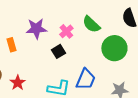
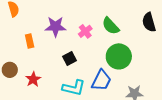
green circle: (114, 48) -> (119, 56), moved
black square: (58, 51) -> (70, 58), moved

